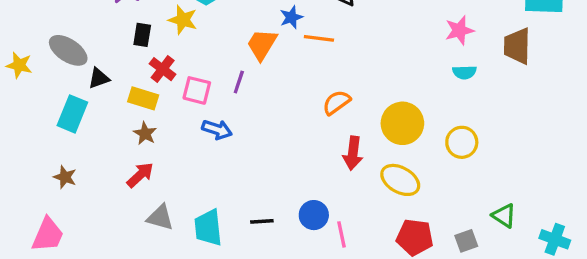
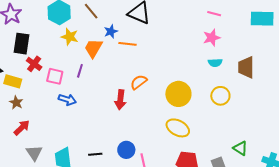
yellow star: (183, 20) -> (70, 37), moved
black rectangle: (142, 35) -> (21, 44), size x1.5
brown trapezoid: (517, 46) -> (246, 67), moved
yellow rectangle: (143, 98) -> (13, 81), moved
brown star: (145, 133) -> (16, 103), moved
yellow circle: (462, 142) -> (220, 96), moved
red arrow: (353, 153) -> (120, 100), moved
gray triangle: (160, 217) -> (34, 153), turned 42

